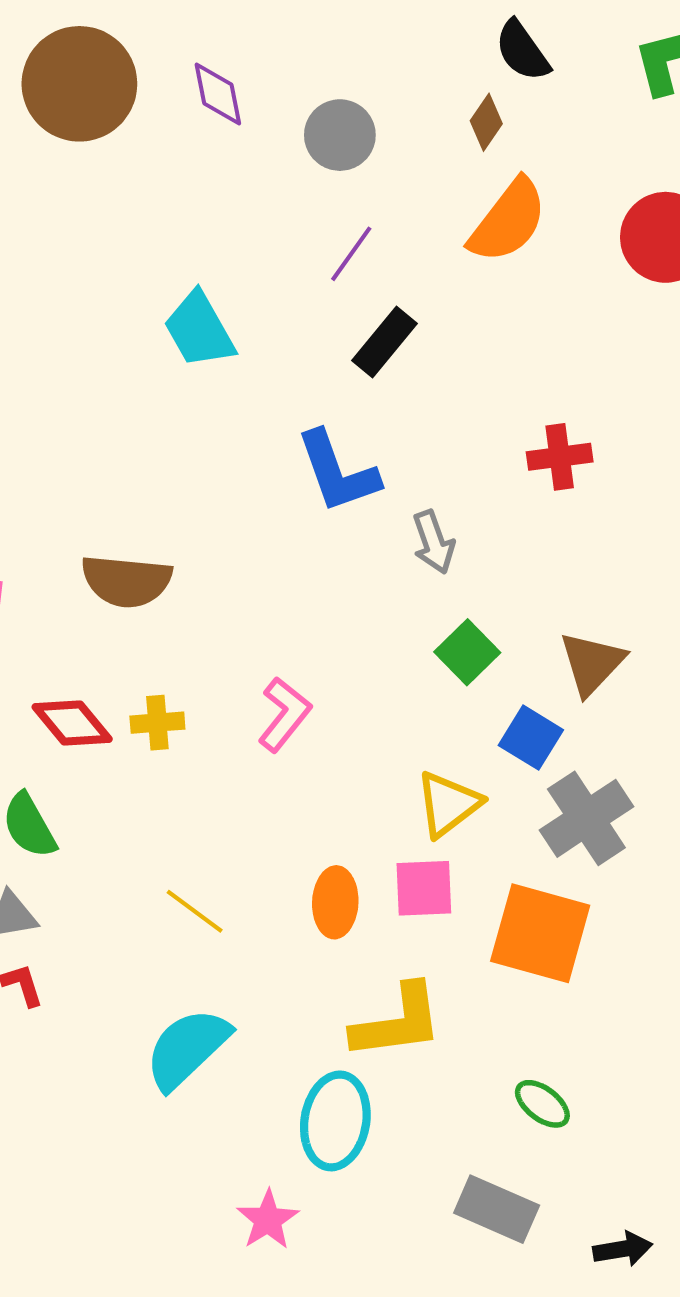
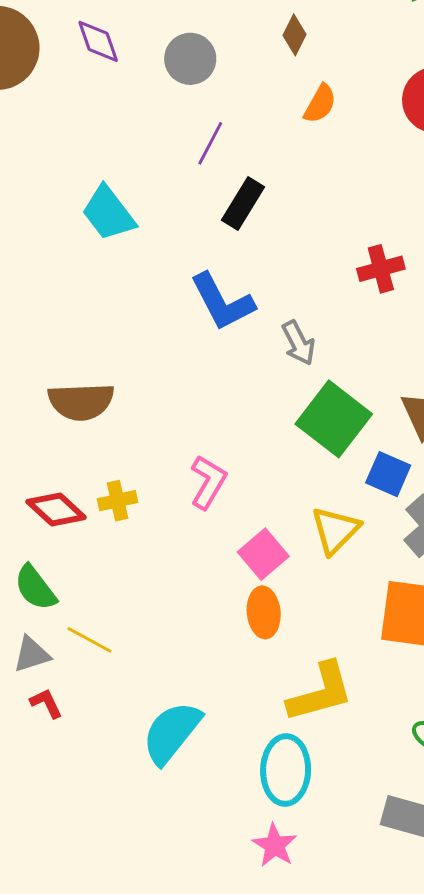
orange semicircle: (508, 221) -> (320, 104), size x0.6
green square: (467, 652) -> (334, 419), size x1.6
pink square: (424, 888) -> (263, 554), moved, turned -30
yellow line: (195, 911) -> (89, 640), moved
pink star: (268, 1220) -> (275, 845), moved

